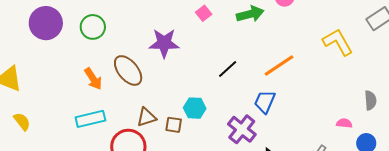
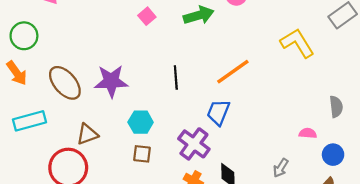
purple star: (164, 43) -> (111, 81), moved
black line: (228, 69) -> (176, 77), turned -50
orange arrow: (93, 79) -> (17, 73), moved
cyan rectangle: (90, 119) -> (29, 121), moved
brown square: (174, 125) -> (142, 154), moved

